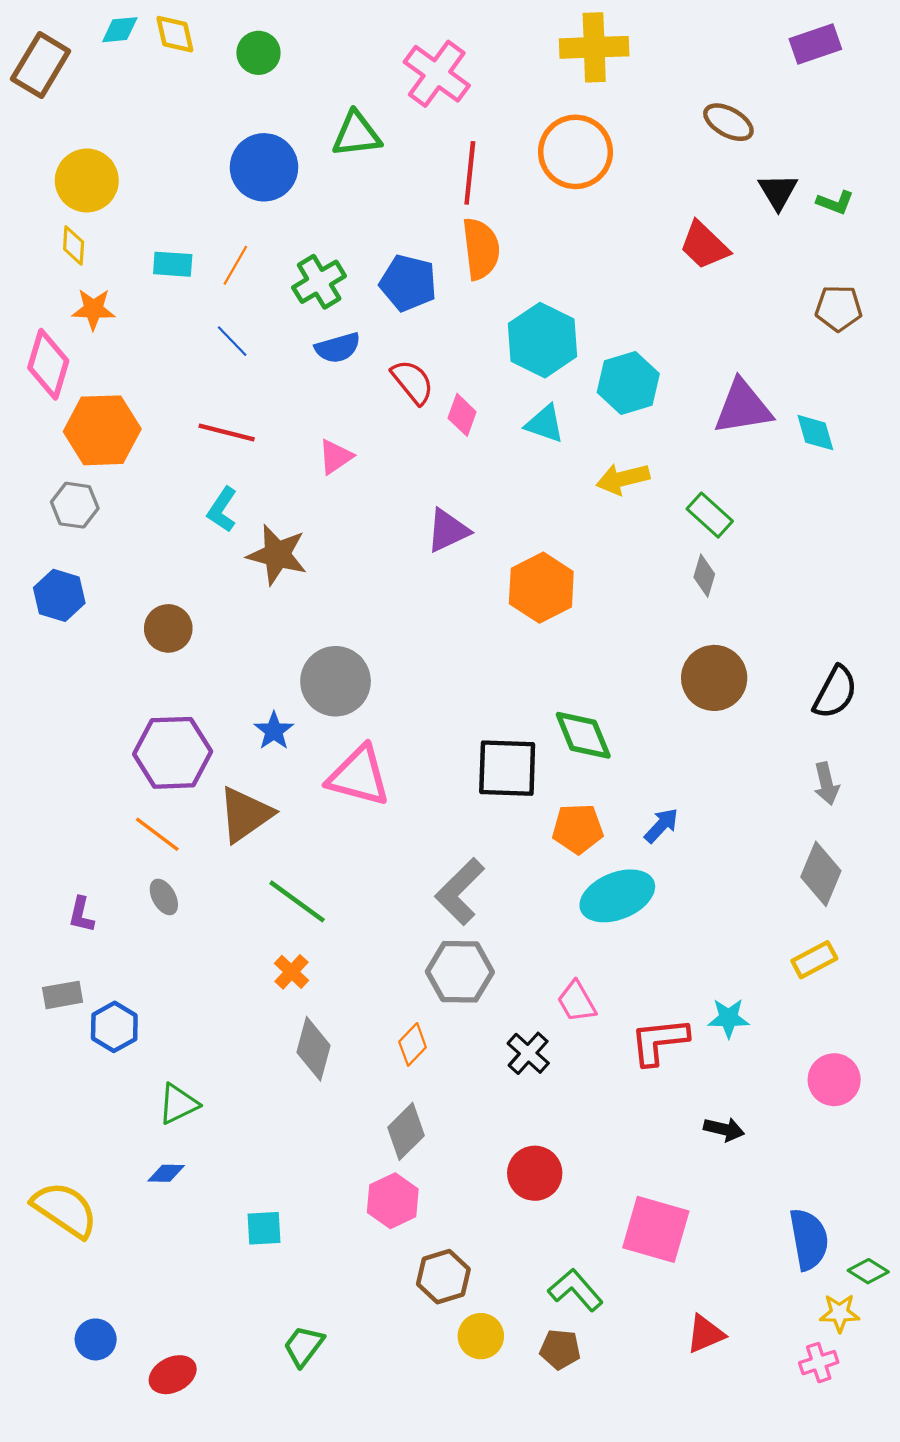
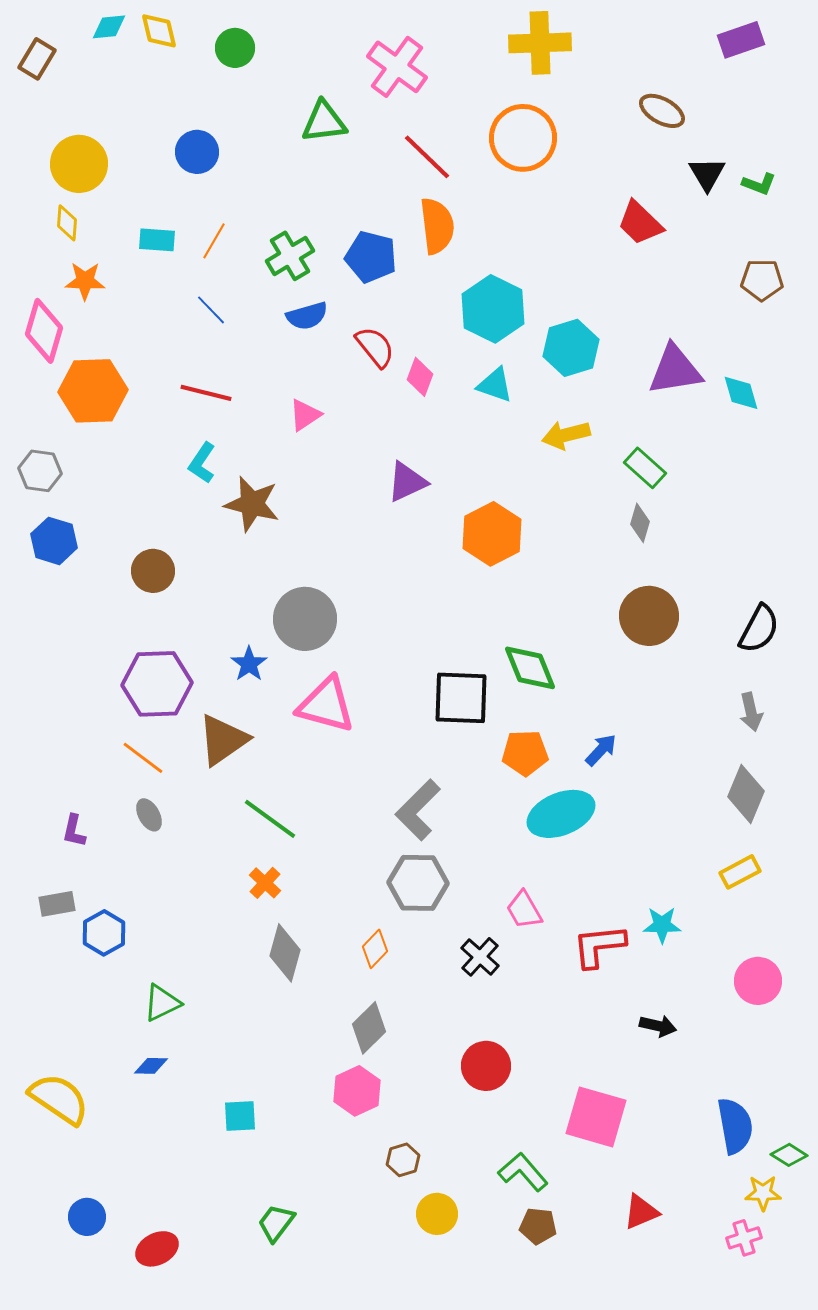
brown rectangle: (41, 65) -> (37, 59), size x0.7
blue circle: (264, 167) -> (197, 152), moved, size x0.7
red line: (470, 173) -> (427, 157), turned -52
gray hexagon: (75, 505) -> (40, 471), moved
brown hexagon: (443, 1277) -> (403, 1160), size x0.7
brown pentagon: (560, 1349) -> (538, 1226), moved

